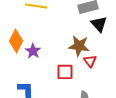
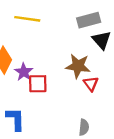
red square: (65, 72) -> (38, 84), moved

